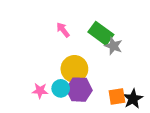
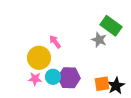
pink arrow: (63, 30) -> (55, 42), moved
green rectangle: (101, 33) -> (111, 26), moved
yellow circle: (74, 69) -> (39, 58), moved

